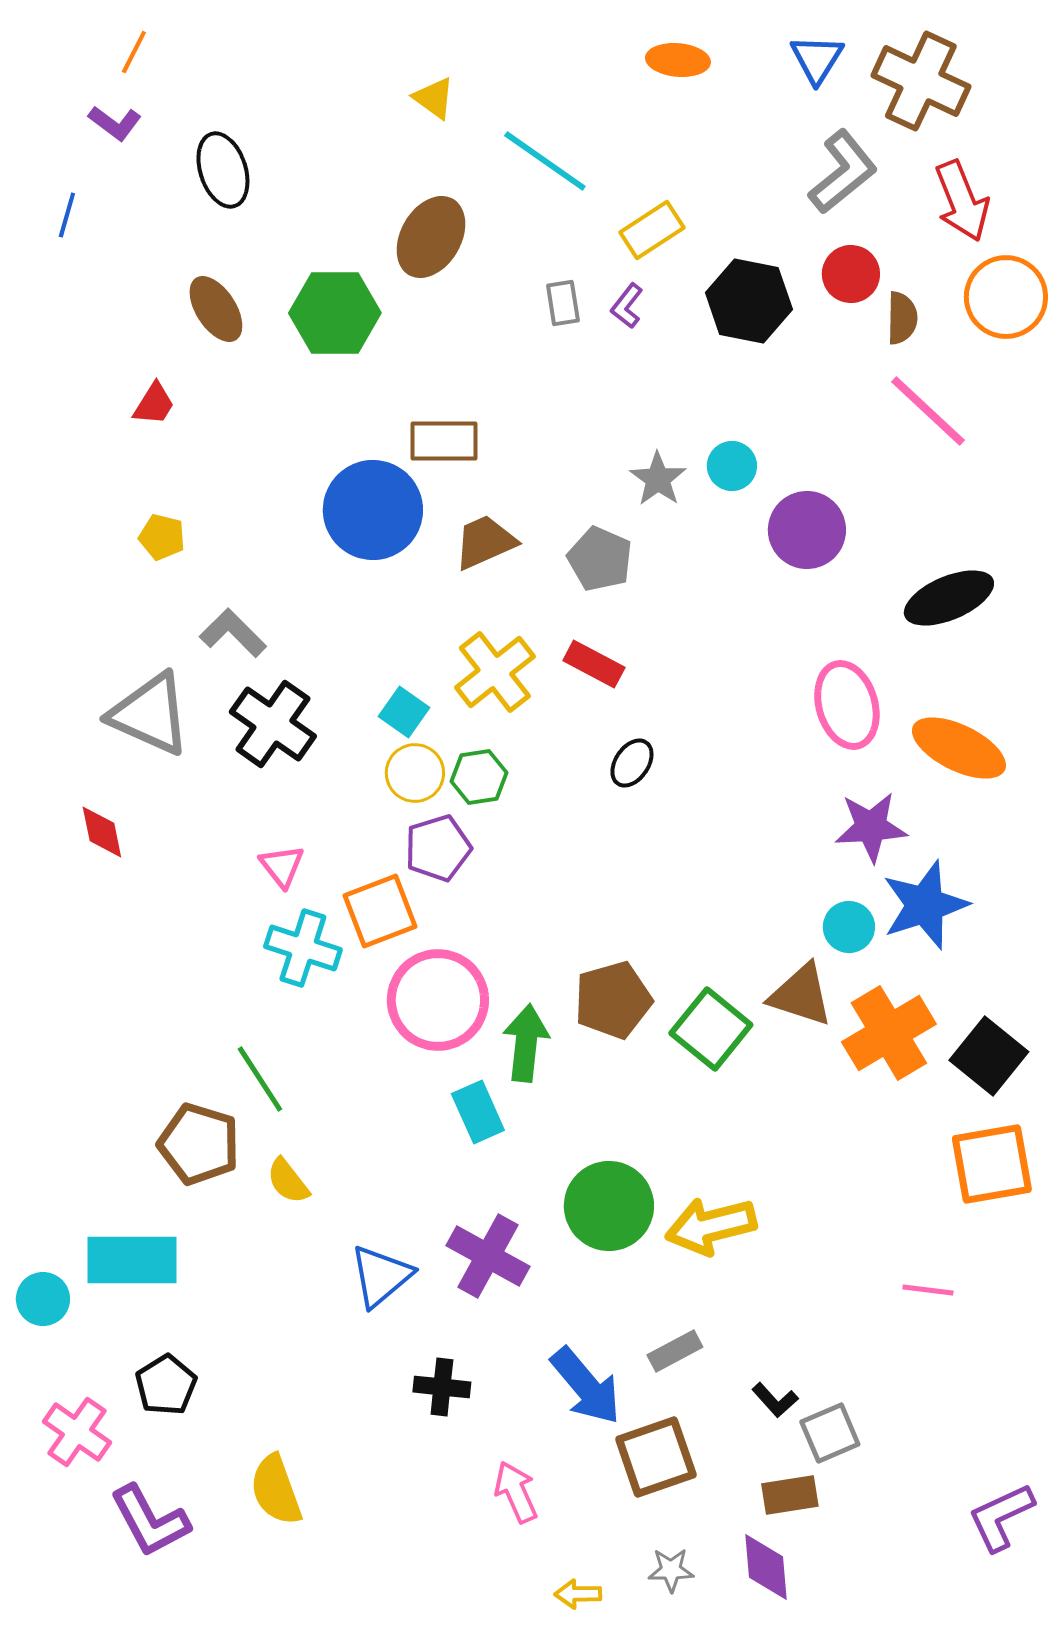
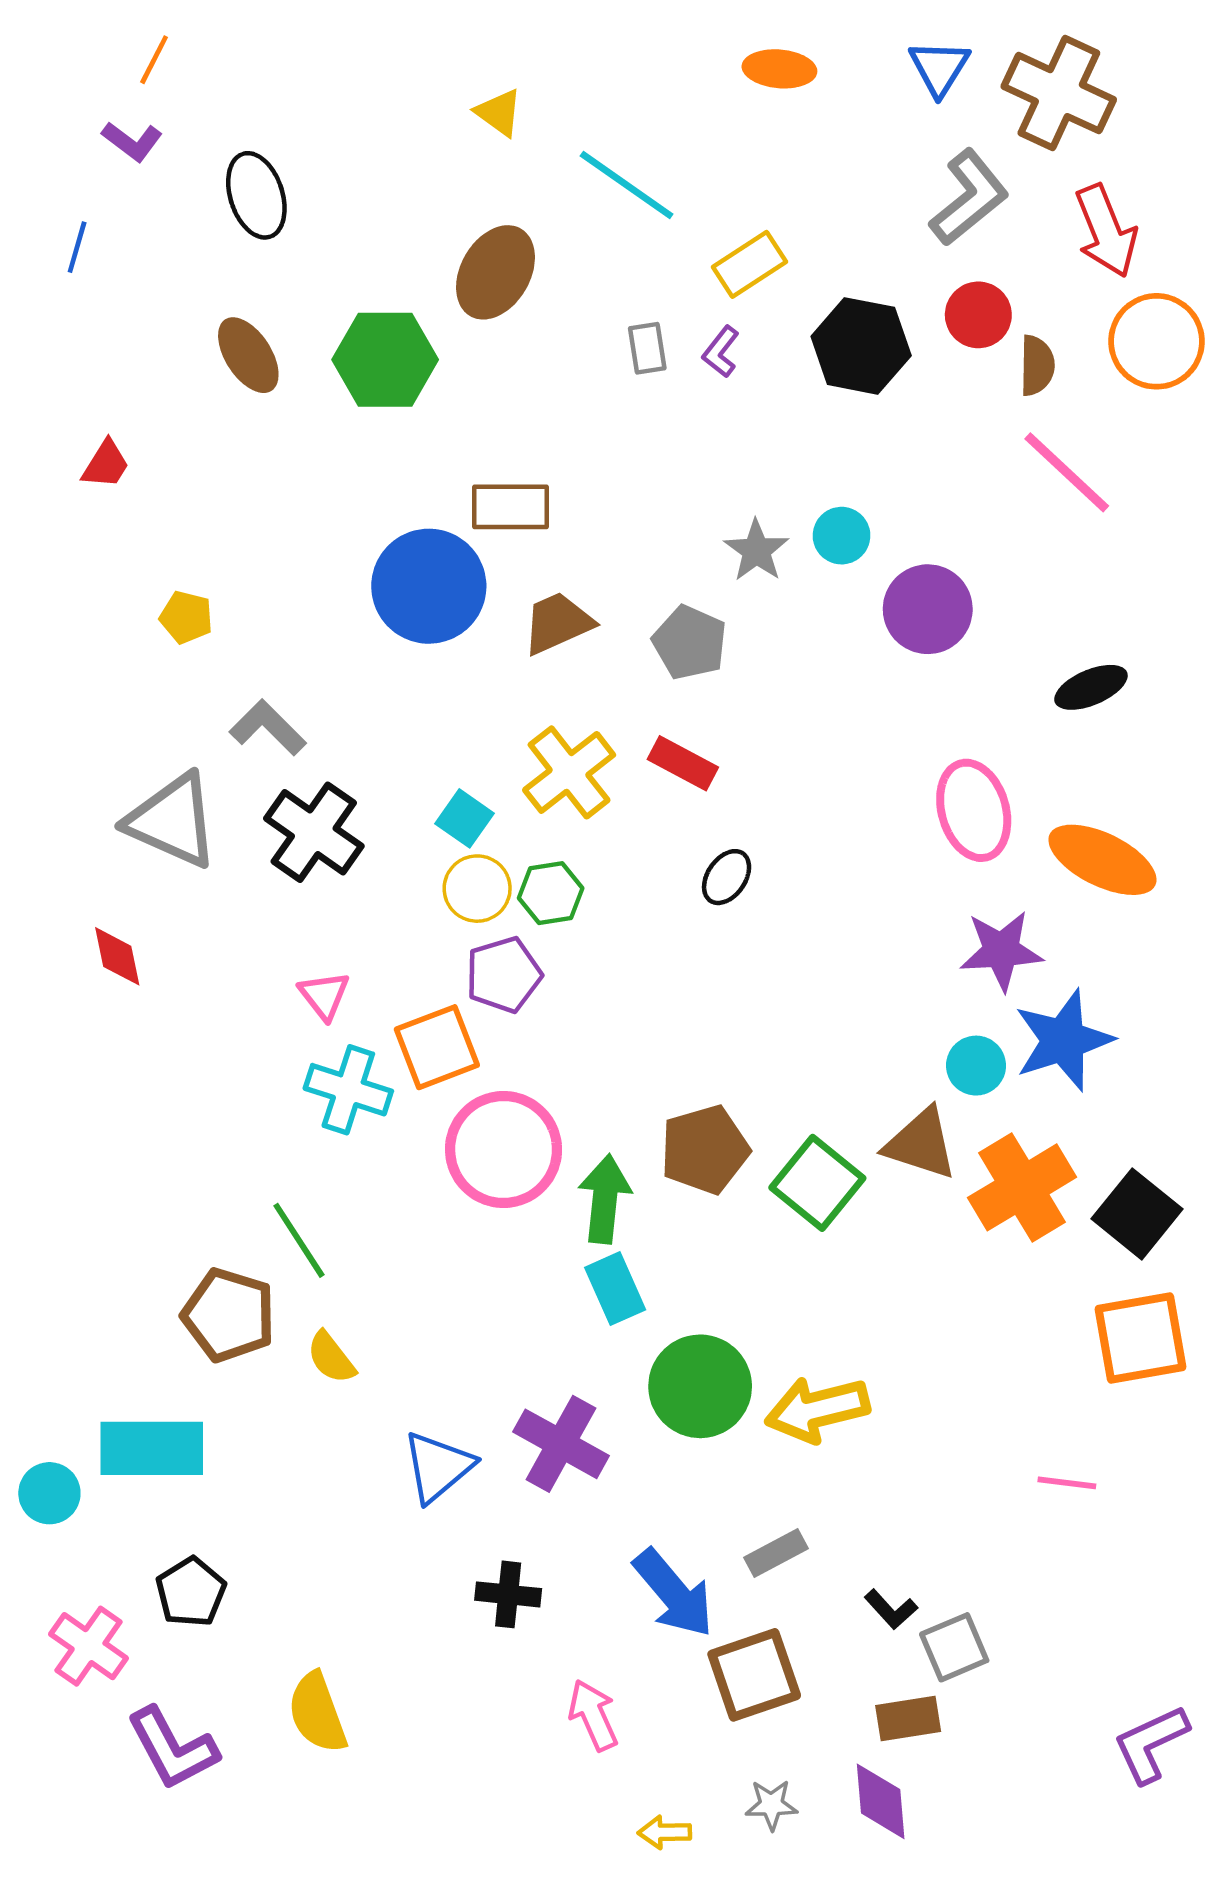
red trapezoid: (154, 404) -> (106, 464), moved
black ellipse: (949, 598) -> (1091, 687), size x0.7
cyan rectangle: (478, 1112) -> (615, 1289), moved

